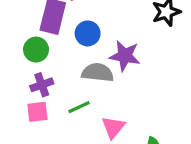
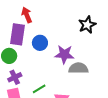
gray semicircle: (98, 73) -> (78, 68), moved

